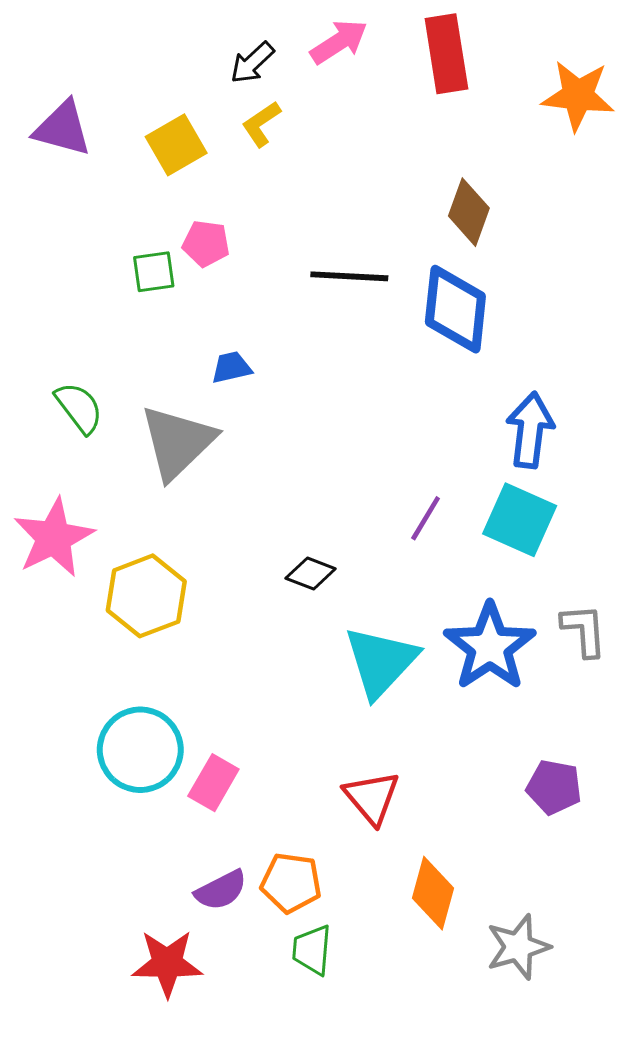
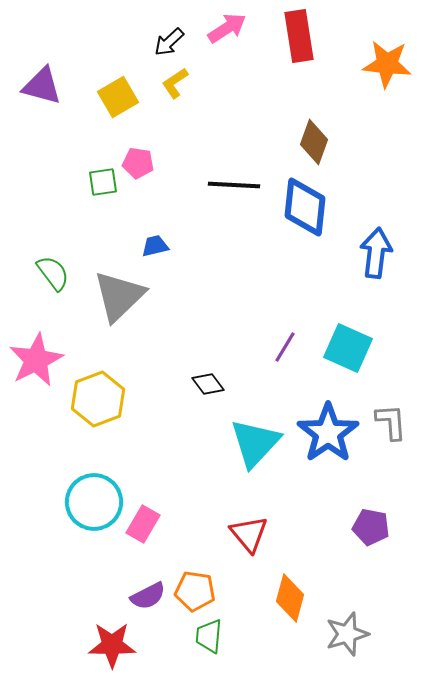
blue arrow: (530, 430) -> (376, 253), moved
black diamond: (311, 574) -> (208, 384), turned 32

